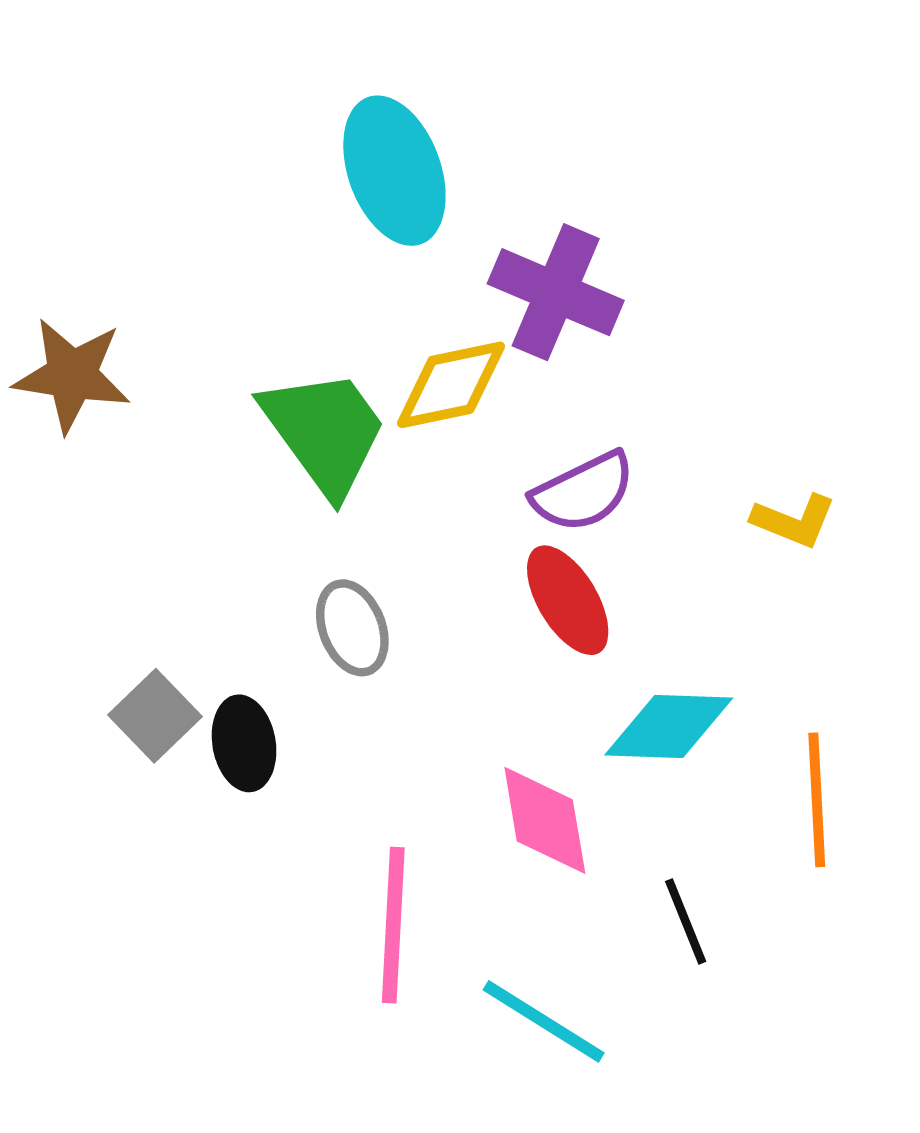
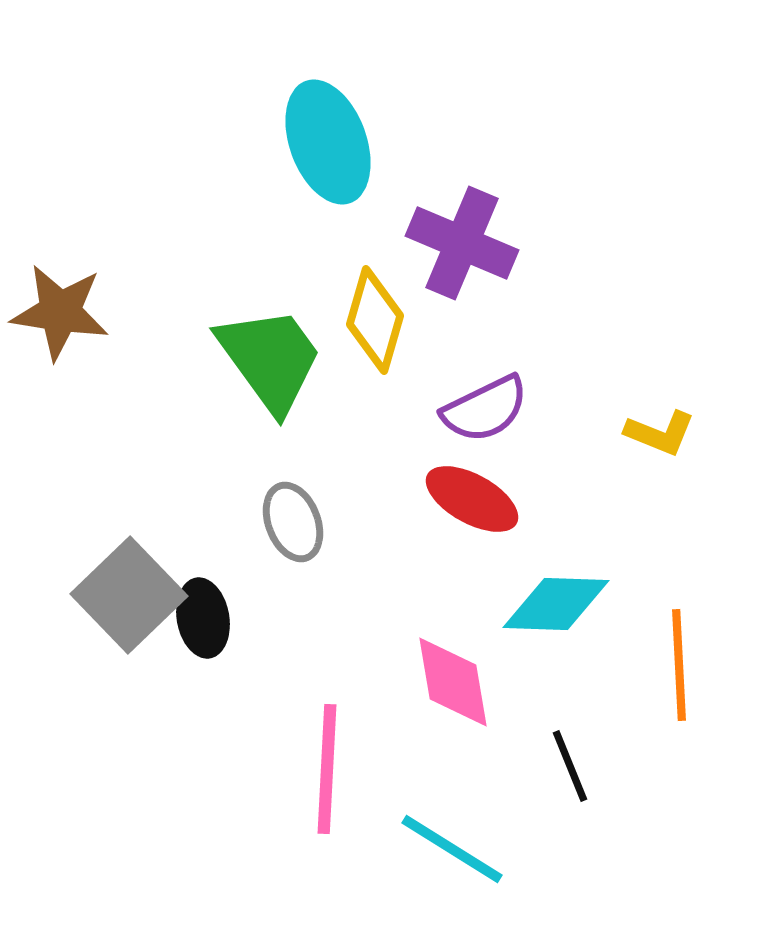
yellow diamond: (451, 385) -> (375, 320), turned -62
red ellipse: (568, 600) -> (472, 499), turned -30
gray square: (155, 716) -> (129, 595), size x1.5

